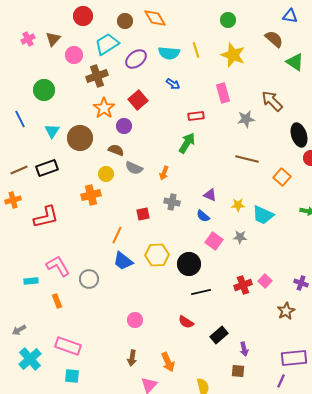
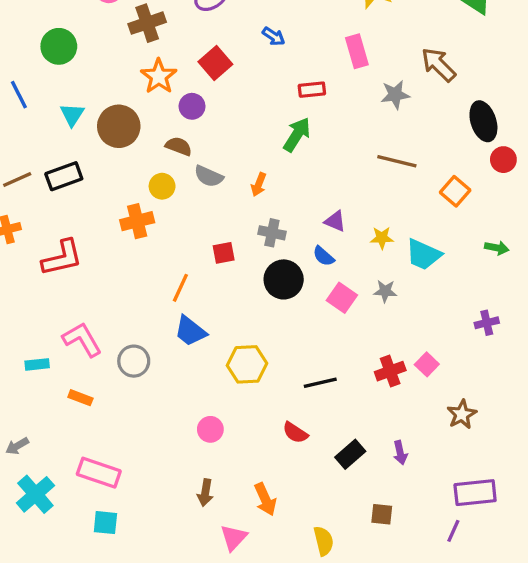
yellow hexagon: (157, 255) -> (247, 364), moved
black circle: (189, 264) -> (284, 279), moved
purple cross: (301, 283) -> (487, 323), moved, turned -32
orange rectangle: (57, 301) -> (80, 398), turned -48
purple arrow: (244, 349) -> (400, 453), moved

